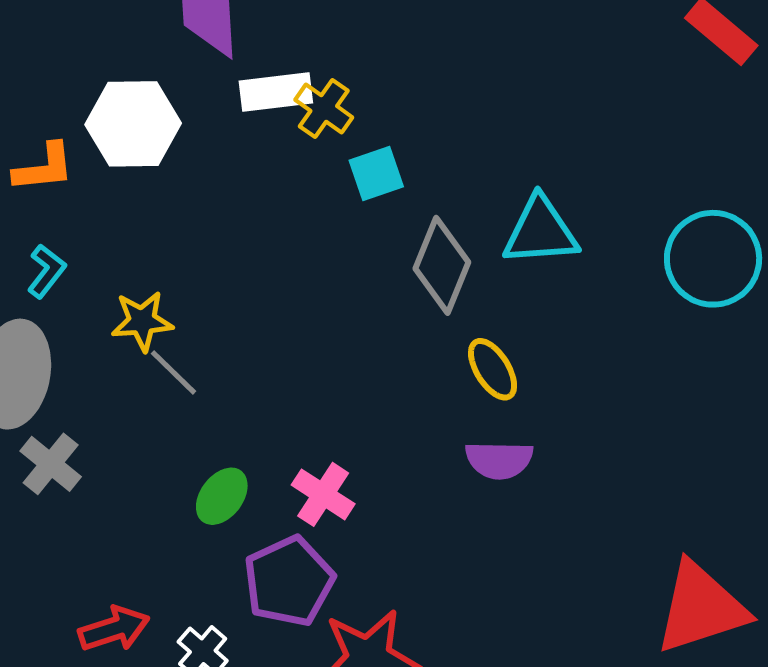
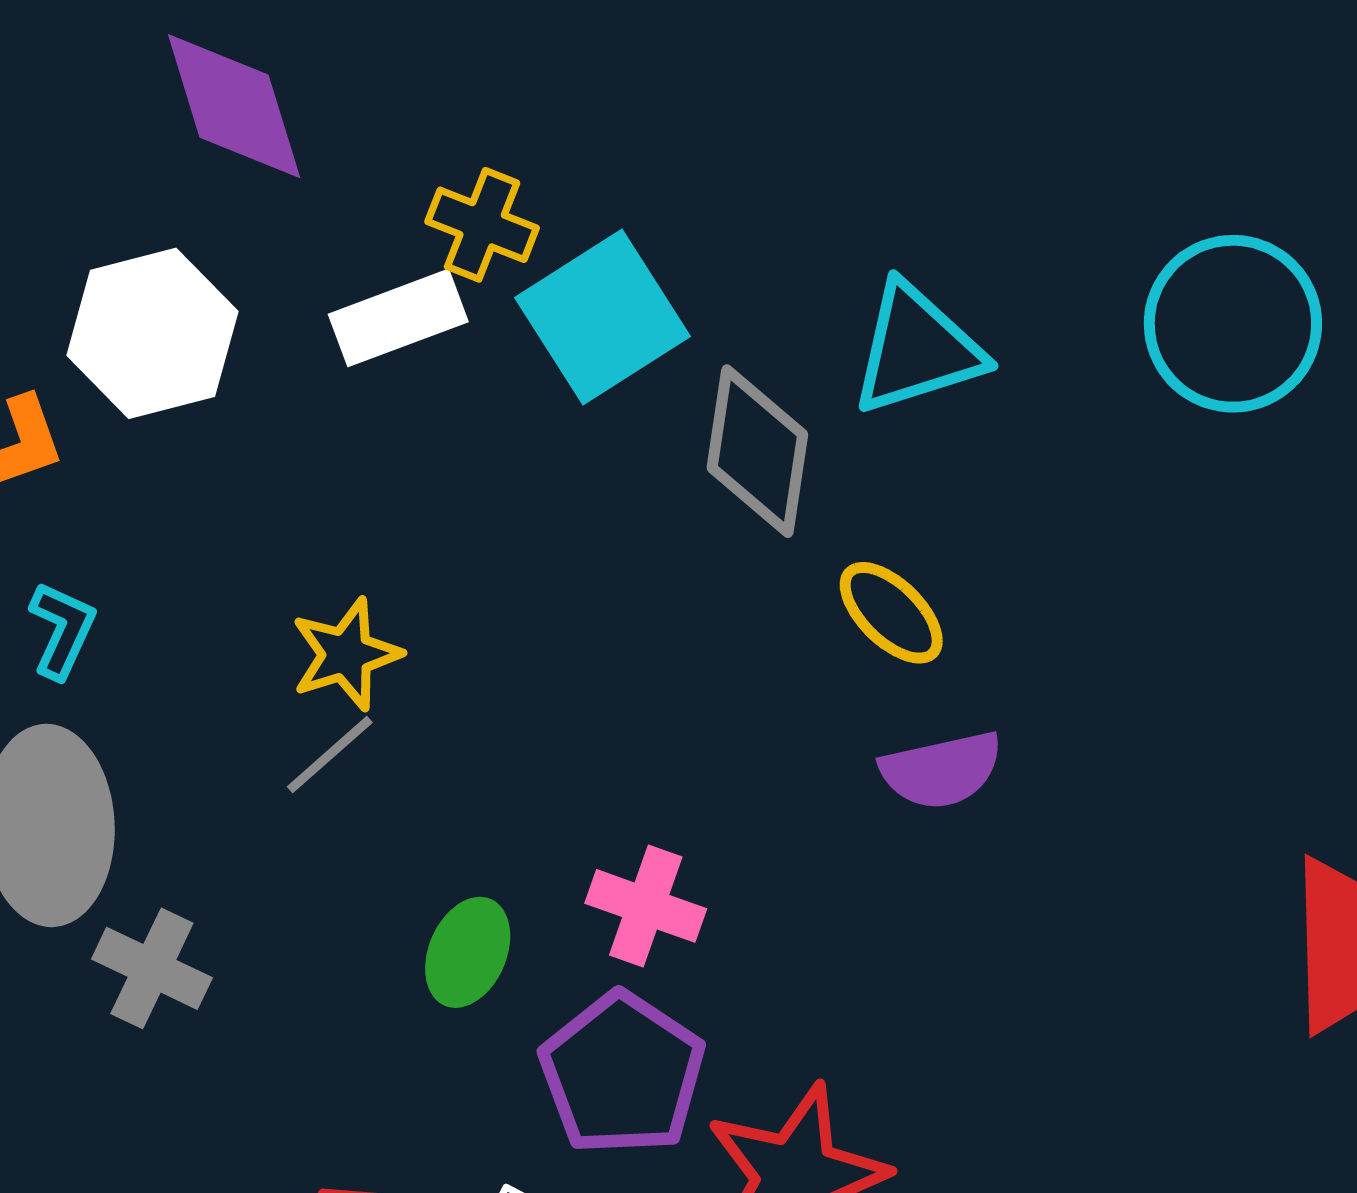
white rectangle: (276, 92) -> (398, 318), moved
cyan square: (376, 173) -> (602, 317), size x1.6
yellow star: (142, 321) -> (346, 654), moved
gray line: (173, 372) -> (330, 755), turned -72

